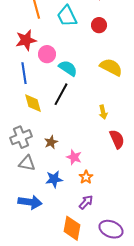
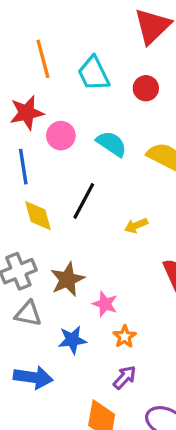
cyan semicircle: (68, 68) -> (112, 144), moved
yellow arrow: (103, 112) -> (136, 225), moved, turned 80
brown star: (51, 142) -> (67, 279), size x1.5

